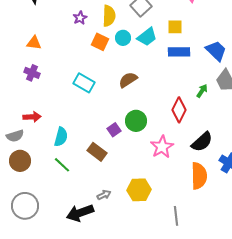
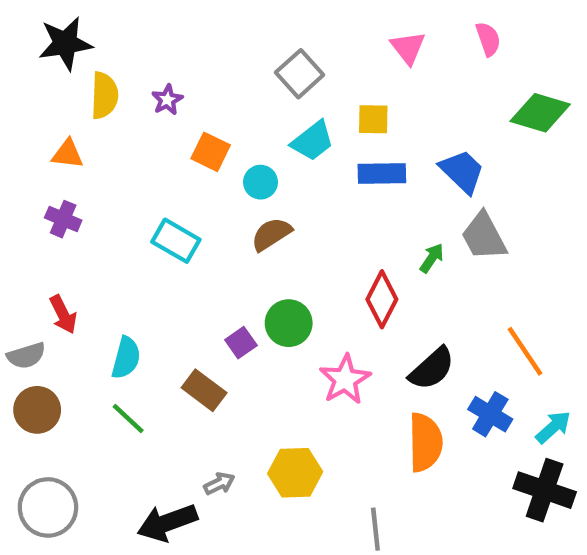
yellow semicircle: (109, 16) -> (104, 95), moved
cyan circle: (123, 38) -> (260, 182), moved
red arrow: (32, 117) -> (63, 314), turned 66

